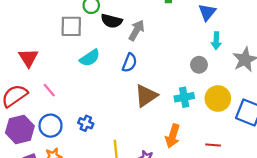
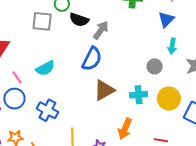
cyan semicircle: (90, 58) -> (45, 68), moved
blue semicircle: (129, 63) -> (92, 59), size x1.4
blue cross: (86, 123) -> (47, 110), size x1.5
blue circle: (51, 126) -> (14, 99), moved

